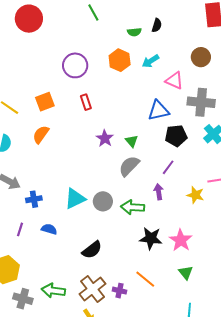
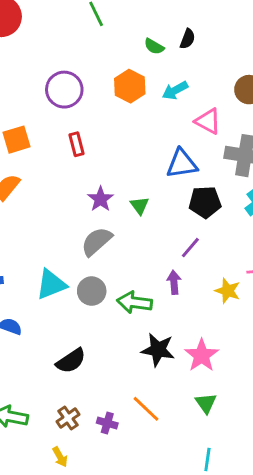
green semicircle: (134, 32) -> (154, 46), turned 32
gray semicircle: (129, 166) -> (97, 241), moved
brown cross: (93, 289) -> (68, 418), size x0.6

